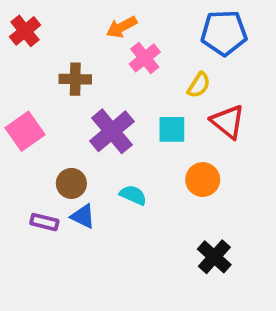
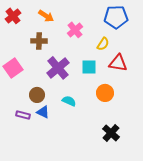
orange arrow: (122, 27) -> (46, 16), moved, turned -119
red triangle: (228, 122) -> (118, 63), turned -30

